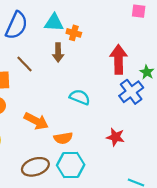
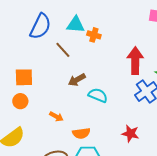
brown arrow: (58, 53) -> (77, 80), moved, turned 60
brown line: (25, 64) -> (63, 50), moved
orange arrow: (36, 121) -> (56, 117), size x0.6

